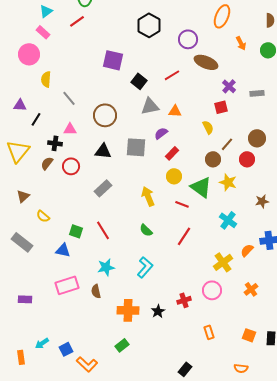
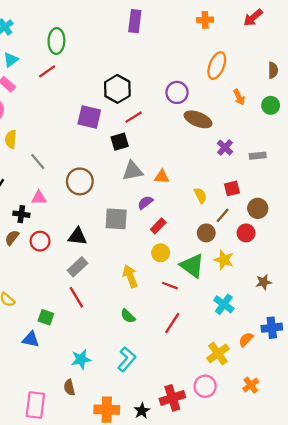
black hexagon: (149, 25) -> (117, 89), moved
red line: (172, 75) -> (134, 117), moved
black square: (139, 81) -> (120, 142), turned 35
red square: (221, 107) -> (232, 188), moved
black triangle: (103, 151) -> (77, 236), moved
red line: (103, 230) -> (76, 297), moved
pink rectangle: (67, 285) -> (35, 405), moved, turned -65
red cross: (184, 300) -> (172, 398), size x1.5

